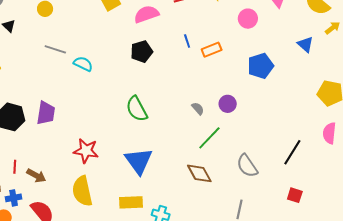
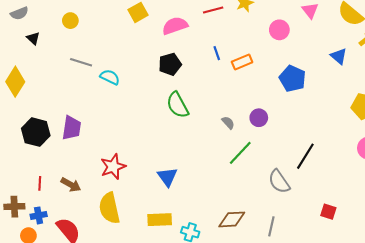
blue pentagon: (261, 66) -> (293, 79), turned -30
green semicircle: (137, 109) -> (178, 105), moved
red star: (86, 151) -> (113, 167), turned -30
black line: (292, 152) -> (305, 156), moved
blue triangle: (139, 161) -> (167, 177), size x0.7
brown diamond: (199, 173) -> (232, 219), moved, turned -64
brown arrow: (36, 176) -> (71, 185), moved

